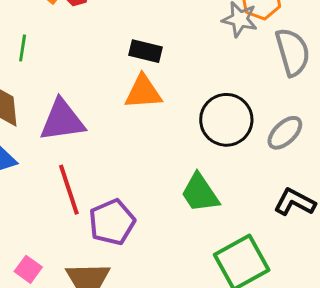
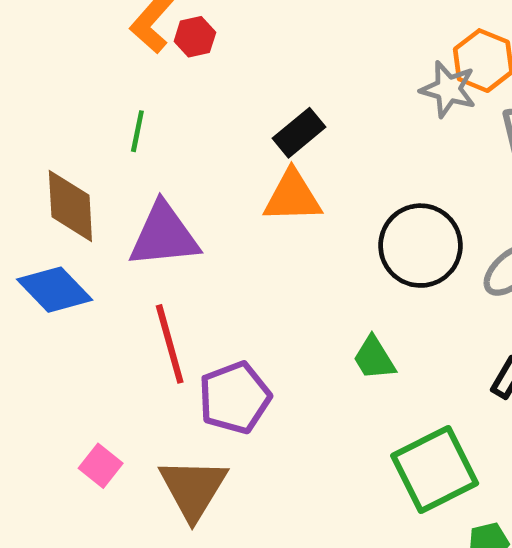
green line: (23, 48) -> (137, 131), moved
black rectangle: (146, 51) -> (299, 133), turned -56
green trapezoid: (200, 193) -> (374, 358), size x0.7

